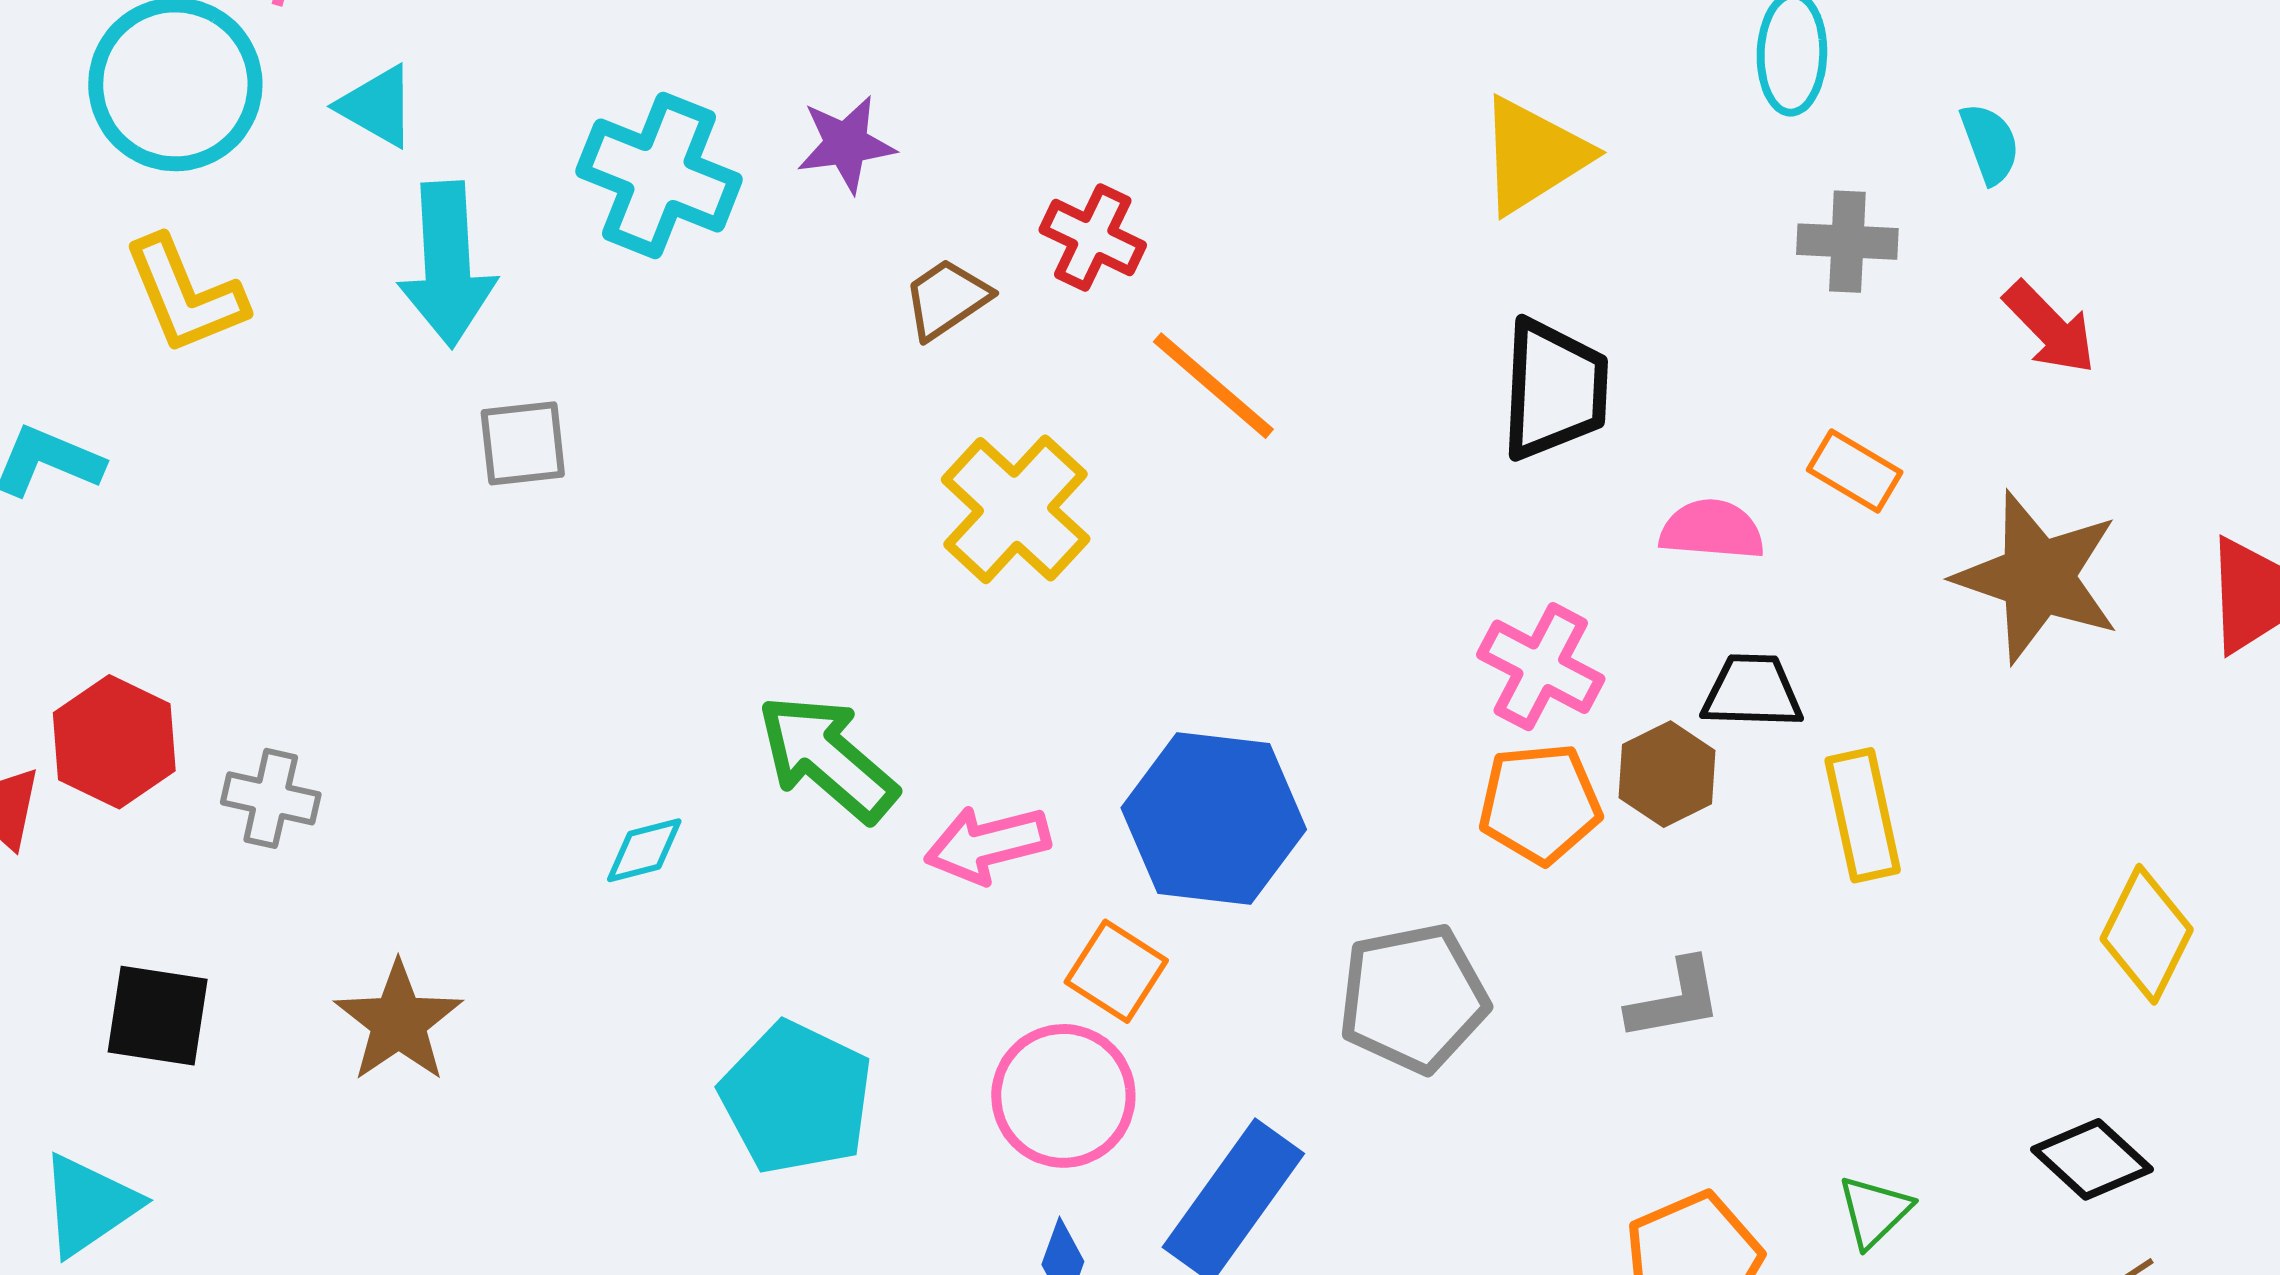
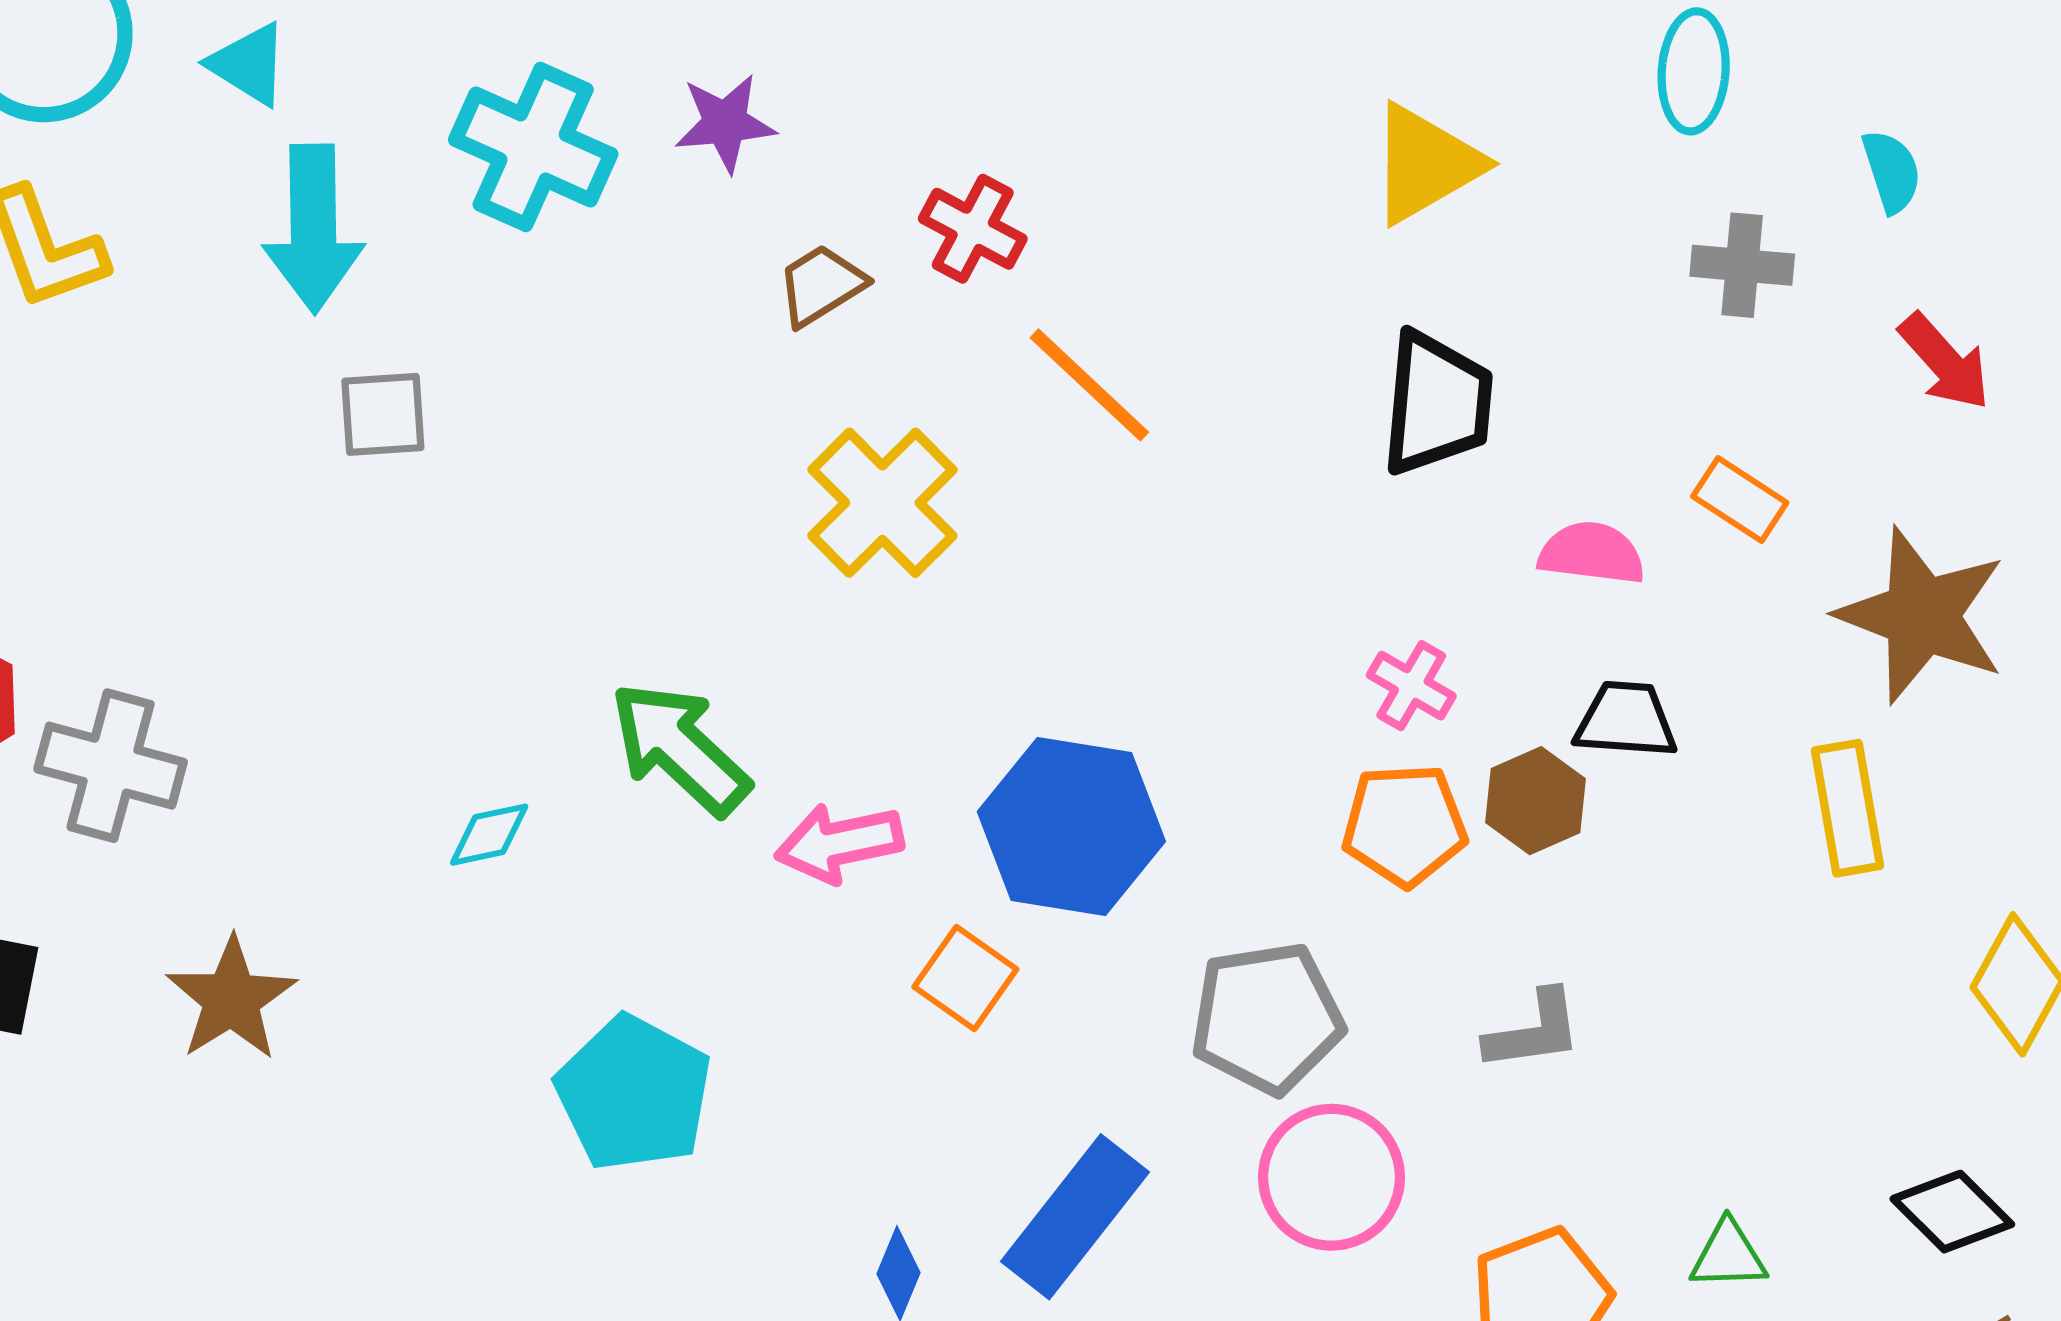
pink cross: (1541, 667) -> (1411, 686), size x0.7
gray cross: (271, 798) -> (111, 766), size x1.5
yellow rectangle: (1863, 815) -> (1847, 808), moved
pink circle: (1063, 1096) -> (1331, 1177), moved
green triangle: (1874, 1211) -> (1728, 1255), turned 40

